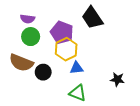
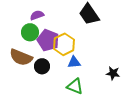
purple semicircle: (27, 19) -> (37, 15), moved, turned 152
purple pentagon: (62, 32) -> (48, 40), moved

